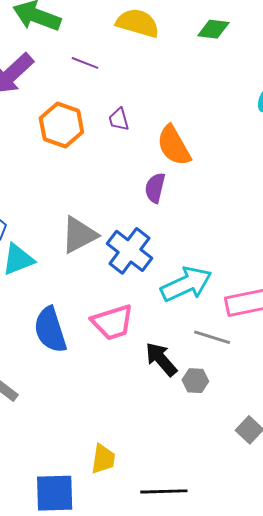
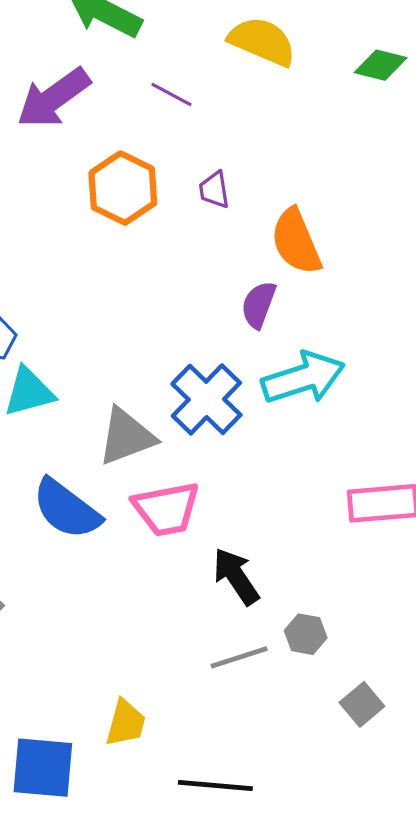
gray triangle: (79, 235) -> (126, 436), moved
cyan arrow: (186, 284) -> (303, 378), moved
blue semicircle: (50, 330) -> (67, 509), turned -42
gray line: (212, 337) -> (239, 657), moved, turned -42
gray hexagon: (195, 381) -> (306, 634), moved

